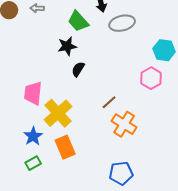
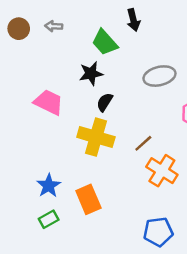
gray ellipse: (122, 23) -> (159, 76), moved
pink trapezoid: (33, 93) -> (49, 102), moved, turned 110
yellow cross: (58, 113) -> (96, 137), moved, turned -32

